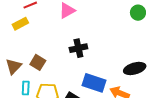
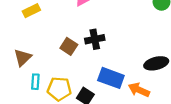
brown square: (38, 62) -> (69, 46), moved

